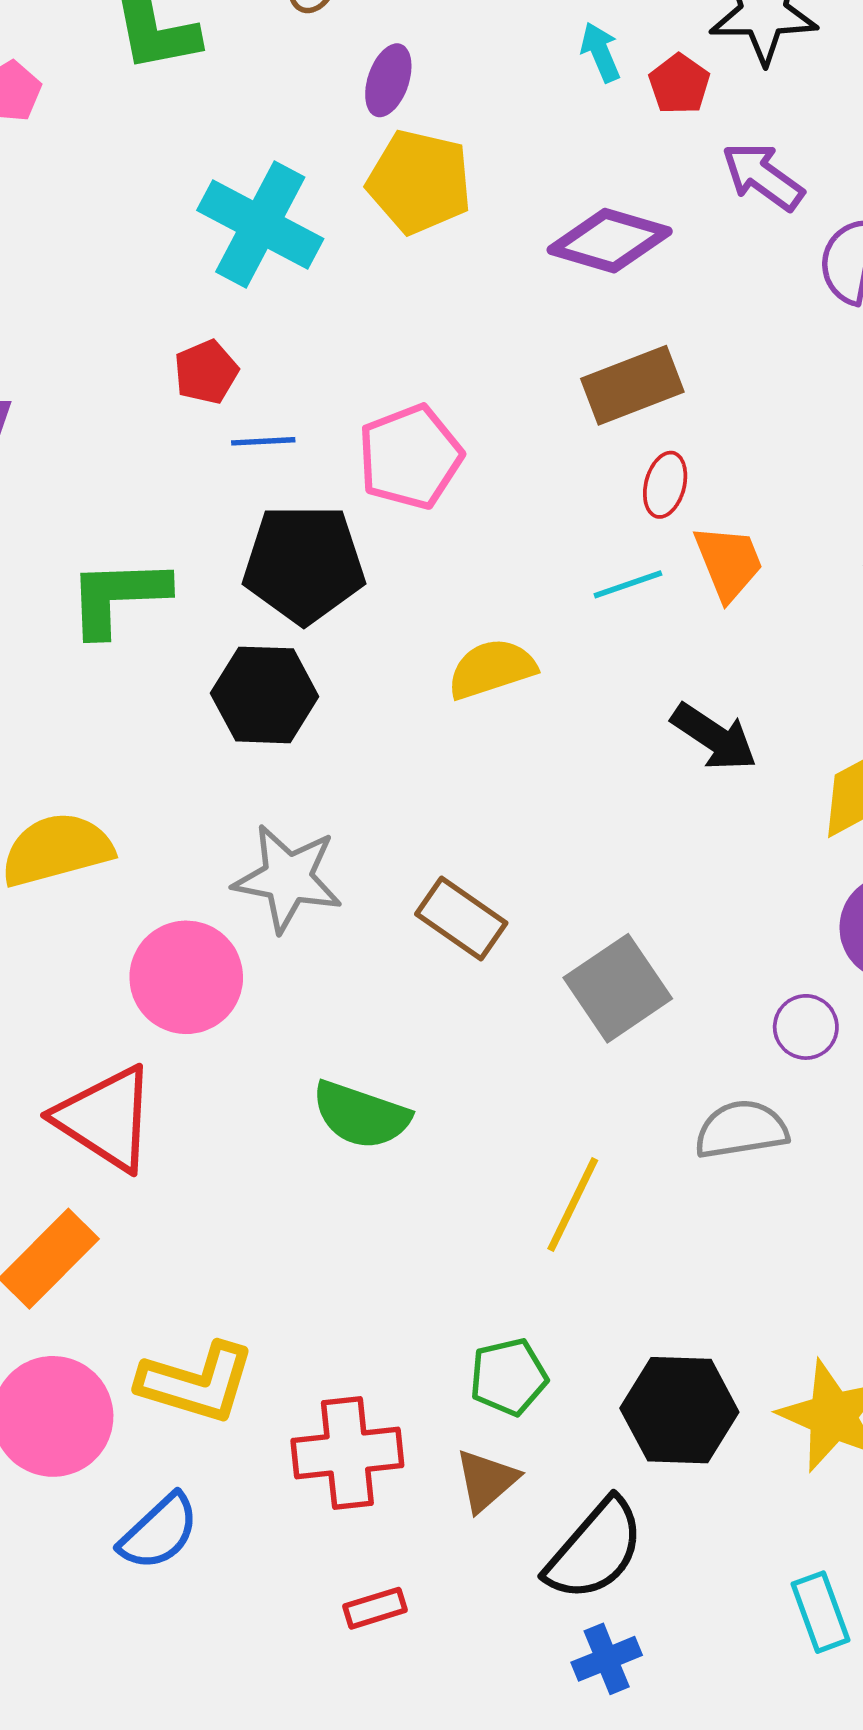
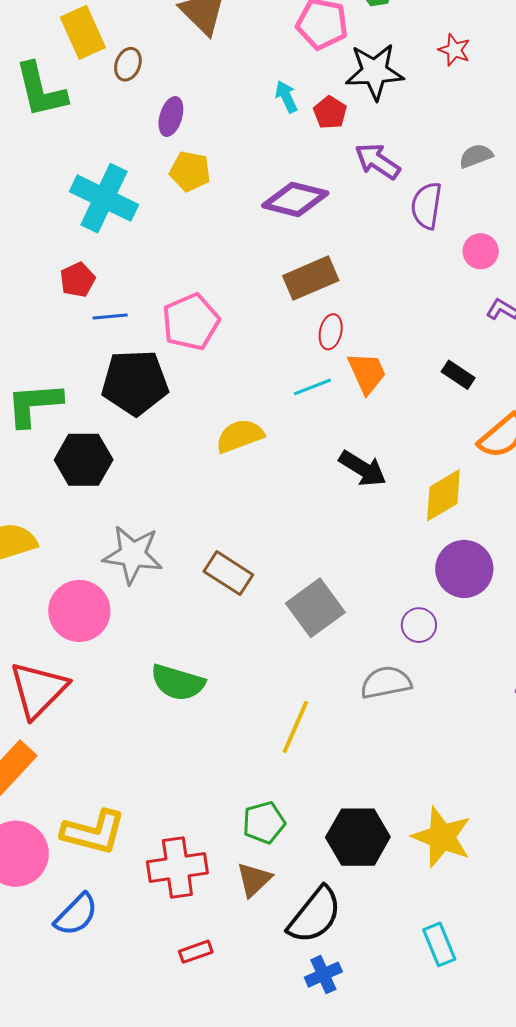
yellow pentagon: (419, 182) -> (190, 171), size x0.7
black hexagon: (265, 695) -> (84, 460), moved
red triangle: (106, 1118) -> (38, 690), turned 44

